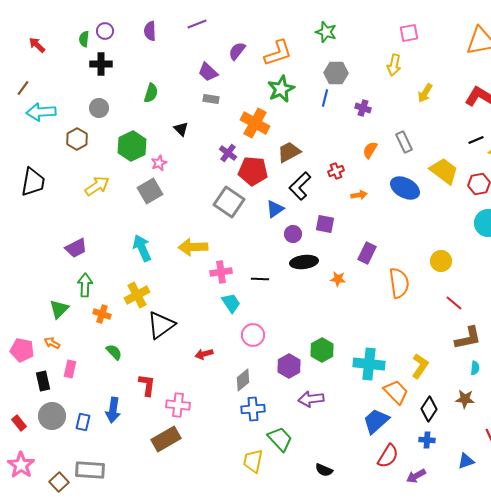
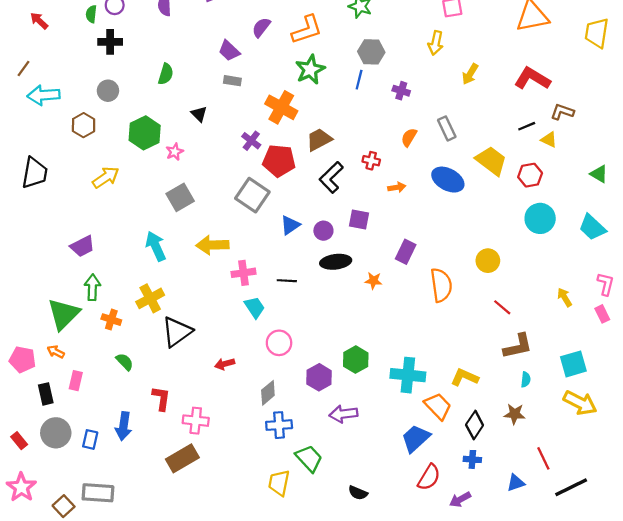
red cross: (336, 171) -> (371, 161), turned 35
gray square: (150, 191) -> (180, 197), moved
blue triangle: (275, 209) -> (290, 225), moved
green triangle: (59, 309) -> (64, 314), size x1.5
yellow L-shape: (420, 366) -> (465, 377), turned -100

